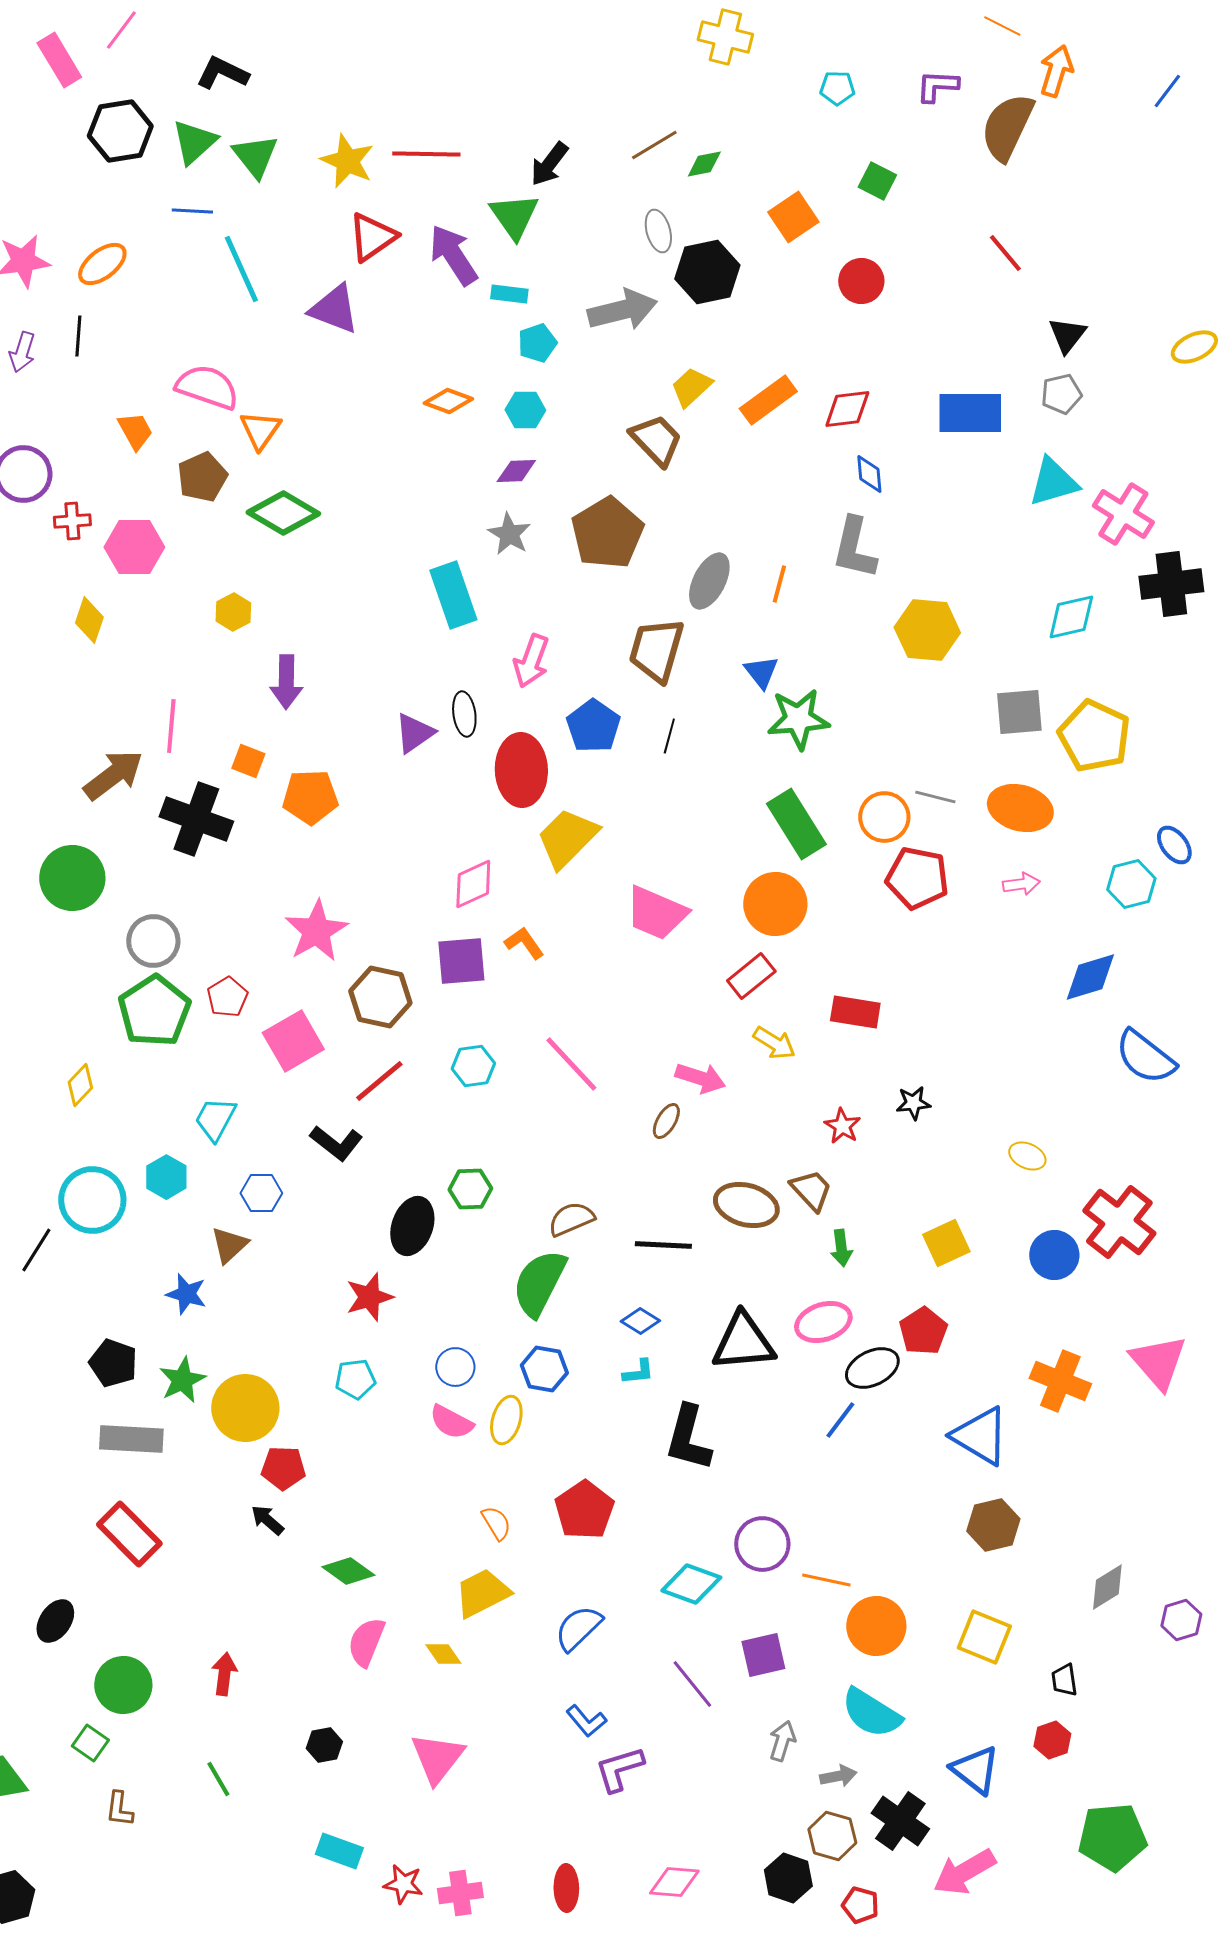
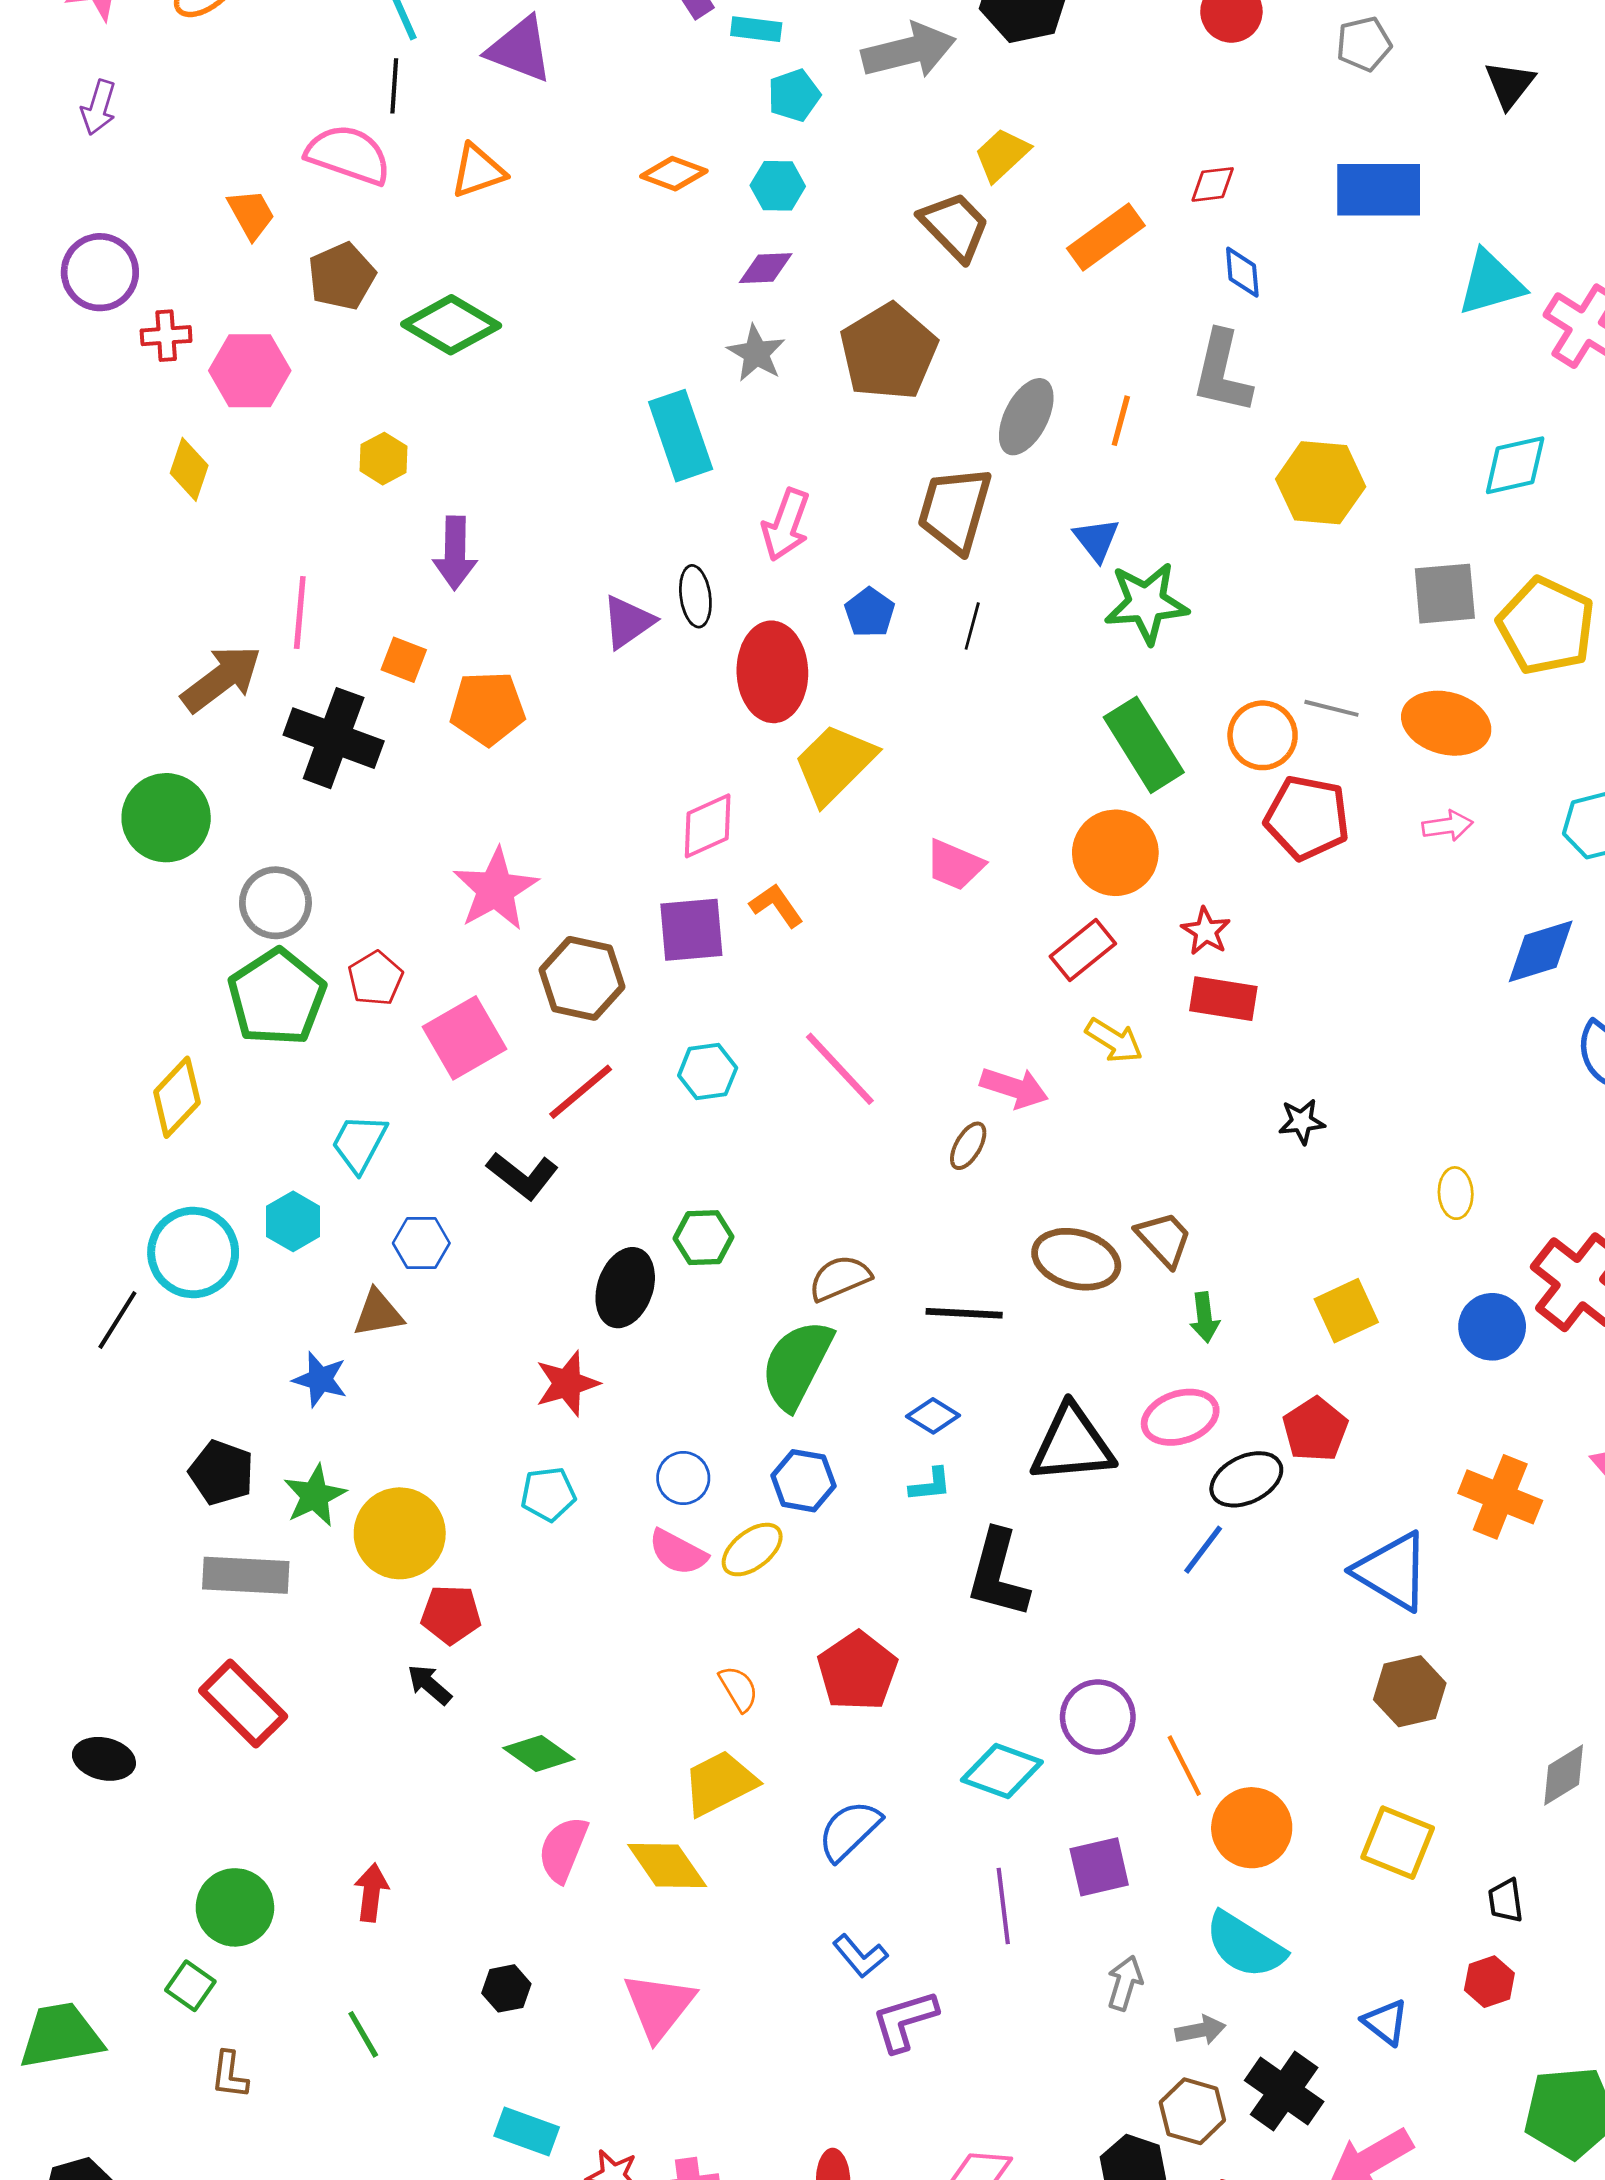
black line: (78, 336) -> (394, 86), moved
gray pentagon: (1061, 394) -> (1364, 44), moved
orange rectangle: (768, 400) -> (1106, 237), moved
red diamond: (847, 409) -> (1213, 184), size x0.7
orange triangle: (260, 430) -> (478, 171), moved, turned 36
blue pentagon: (593, 726) -> (870, 612), size x0.7
pink trapezoid: (656, 913) -> (955, 865), size x0.7
yellow diamond: (80, 1085) -> (177, 1097), size x1.4
red star: (842, 1126) -> (1206, 931), moved
yellow ellipse: (1027, 1156) -> (1456, 1193), turned 63
brown triangle: (229, 1245) -> (378, 1313), turned 33
yellow ellipse: (506, 1420) -> (752, 1550), turned 36
orange line: (826, 1580) -> (1184, 1766), turned 51
black ellipse: (55, 1621) -> (104, 1759), moved, turned 69
yellow diamond: (443, 1654) -> (667, 1866), size x1.6
purple line: (692, 1684) -> (1003, 1906), turned 32
blue triangle: (975, 1770) -> (1385, 2022), size x0.7

